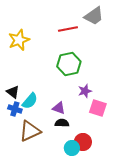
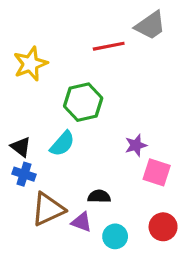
green hexagon: (69, 64) -> (83, 102), moved
cyan semicircle: (30, 101) -> (62, 144), moved
purple triangle: (59, 108) -> (82, 222), moved
red circle: (83, 142) -> (163, 227), moved

